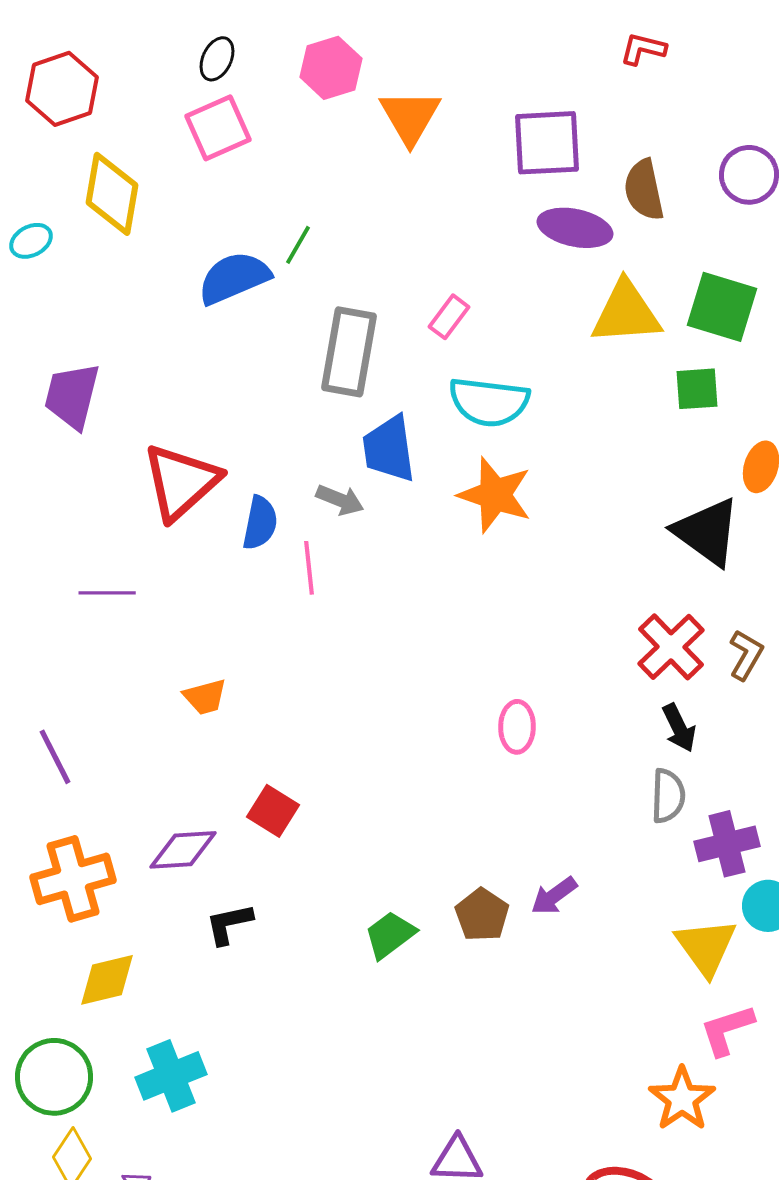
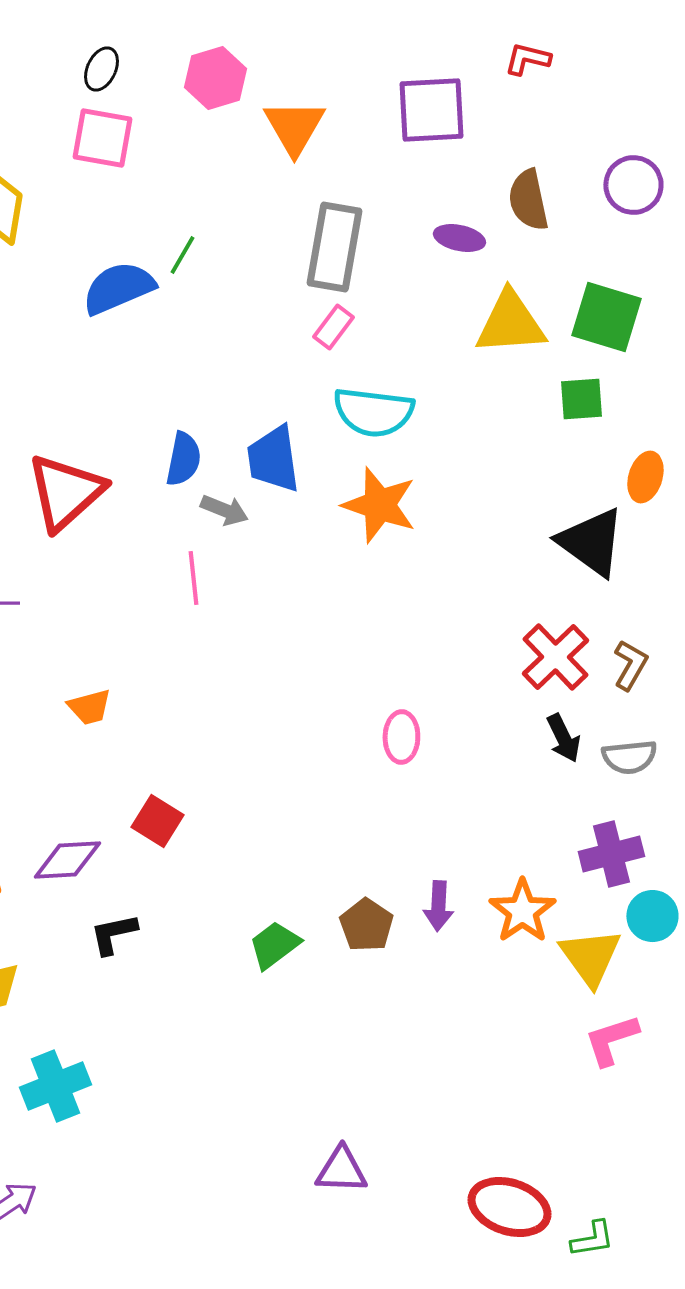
pink square: (218, 128) -> (102, 138), turned 34
purple square: (547, 143) -> (431, 110), moved
purple ellipse: (575, 228) -> (459, 238), size x0.7
gray rectangle: (349, 352) -> (334, 247), moved
blue semicircle: (260, 523) -> (183, 459), moved
gray semicircle: (668, 796) -> (629, 757), moved, turned 82
purple arrow: (554, 896) -> (438, 906), turned -51
orange star: (682, 1099) -> (522, 911), moved

